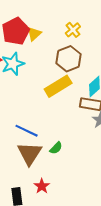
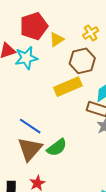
yellow triangle: (34, 34) -> (57, 39), moved
green semicircle: (56, 148) -> (57, 147), size x1.5

